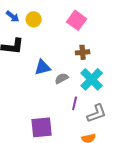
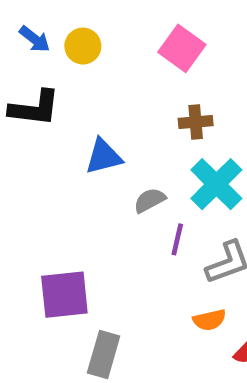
gray semicircle: (62, 78) -> (150, 200), moved
purple square: (42, 127) -> (64, 295), moved

